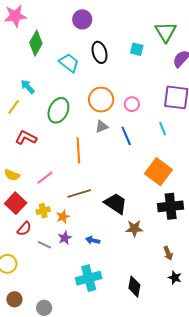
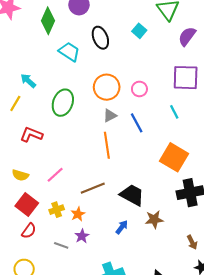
green diamond: (36, 43) -> (48, 21), moved
cyan square: (137, 49) -> (139, 31), turned 32
orange line: (78, 150) -> (107, 145), moved
red semicircle: (24, 229) -> (29, 231), moved
blue arrow: (93, 240) -> (122, 227), moved, turned 120

